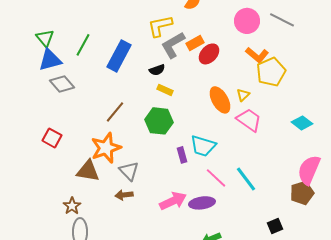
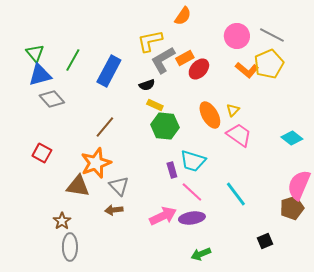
yellow pentagon: (271, 72) -> (269, 64), moved
green hexagon: (159, 121) -> (165, 126), moved
pink line: (216, 178) -> (192, 192), moved

